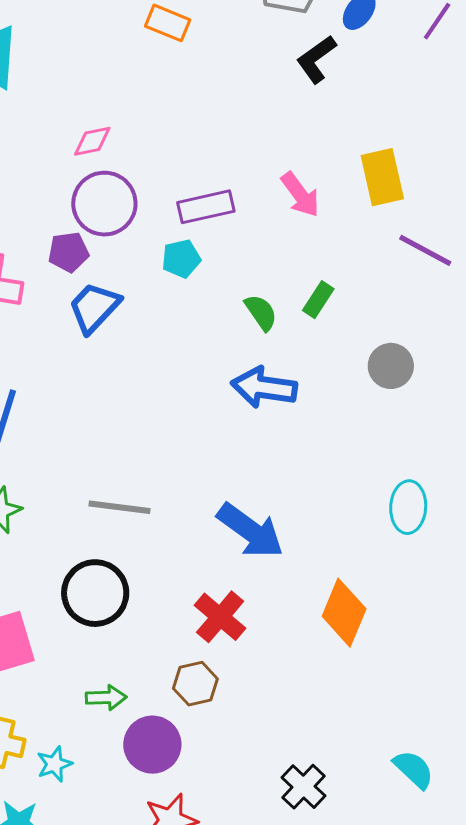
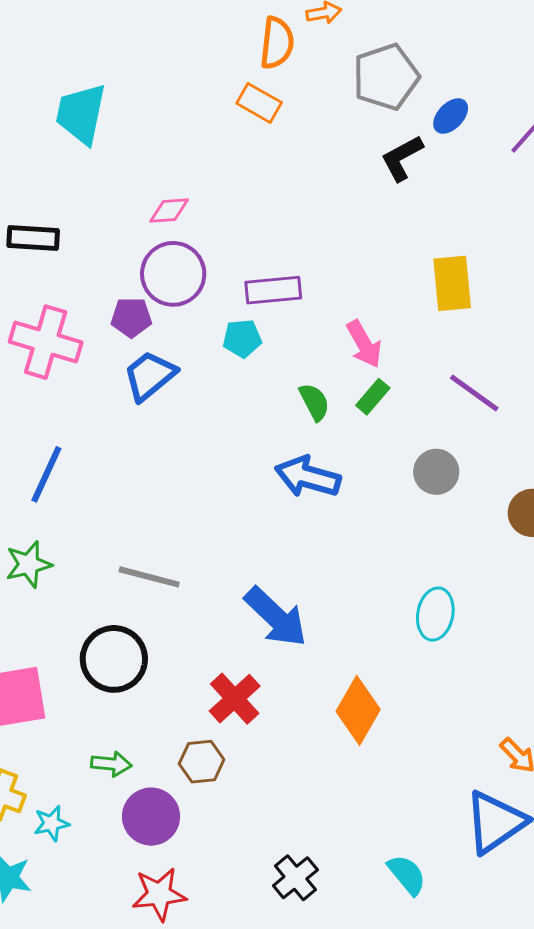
pink arrow: (300, 195) -> (364, 344), moved
purple line: (425, 250) -> (474, 393), moved

